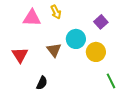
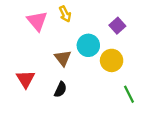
pink triangle: (32, 18) -> (37, 21), turned 48
red triangle: (20, 55) -> (26, 79), moved
black semicircle: (42, 83) -> (60, 89), moved

